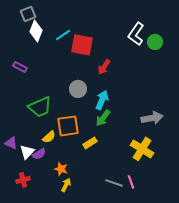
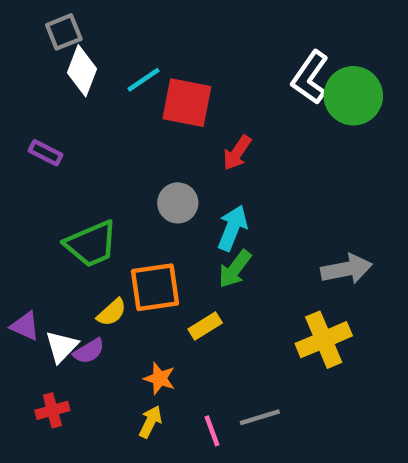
green circle: (155, 42) -> (353, 96), size x1.6
yellow cross: (142, 149) -> (324, 340), turned 35
orange star: (61, 169) -> (160, 378), moved
pink line: (131, 182) -> (212, 431), moved
gray line: (114, 183) -> (260, 417), turned -36

